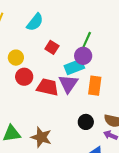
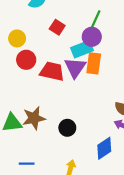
orange rectangle: (95, 86) -> (94, 63), moved
black circle: (86, 122) -> (67, 128), moved
brown star: (41, 137) -> (34, 118), moved, turned -30

